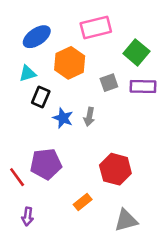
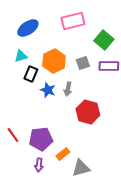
orange hexagon: (70, 63) -> (54, 61), moved
purple pentagon: (46, 164) -> (41, 139), moved
red hexagon: (115, 169) -> (88, 112), moved
purple arrow: (28, 216) -> (39, 165), moved
gray triangle: (126, 220) -> (81, 168), moved

